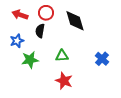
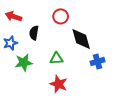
red circle: (46, 13) -> (61, 16), moved
black diamond: (75, 21) -> (81, 39), moved
blue cross: (102, 59) -> (98, 62), turned 32

